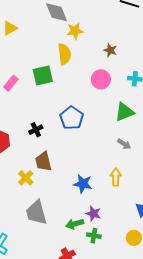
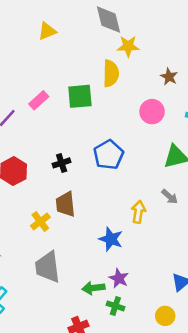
yellow arrow: (116, 177) -> (138, 212), moved

